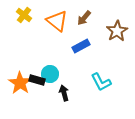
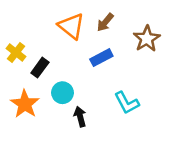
yellow cross: (24, 15) -> (16, 53), moved
black rectangle: (37, 80) -> (40, 68), moved, turned -70

